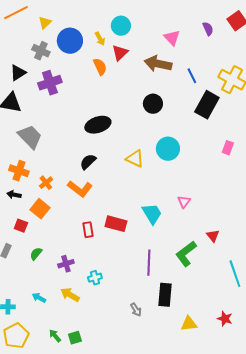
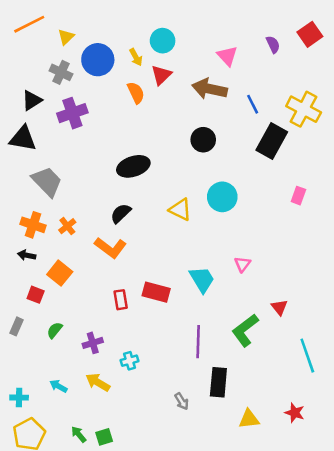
orange cross: (46, 183) -> (67, 226), moved

